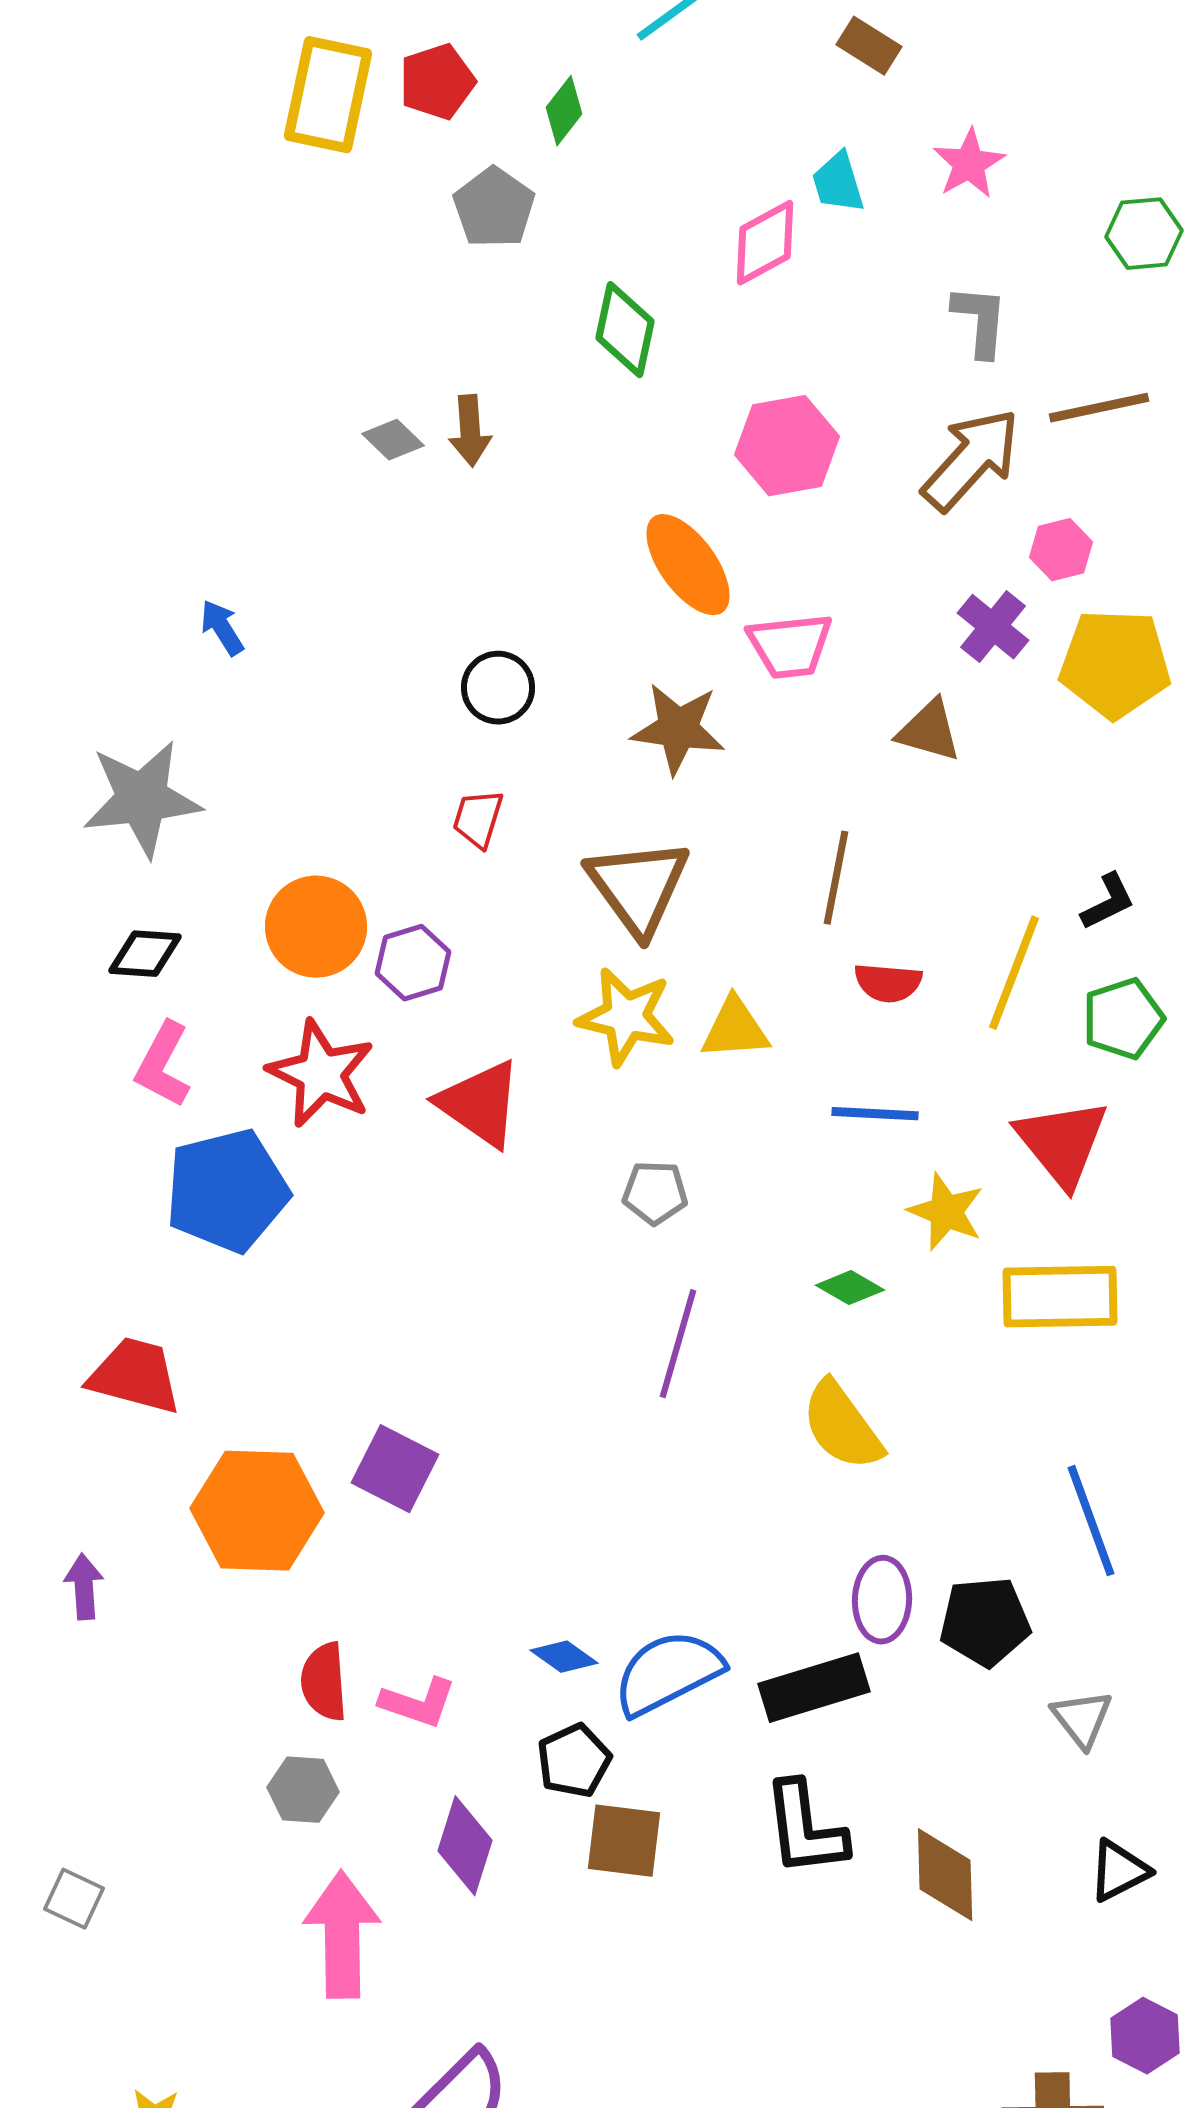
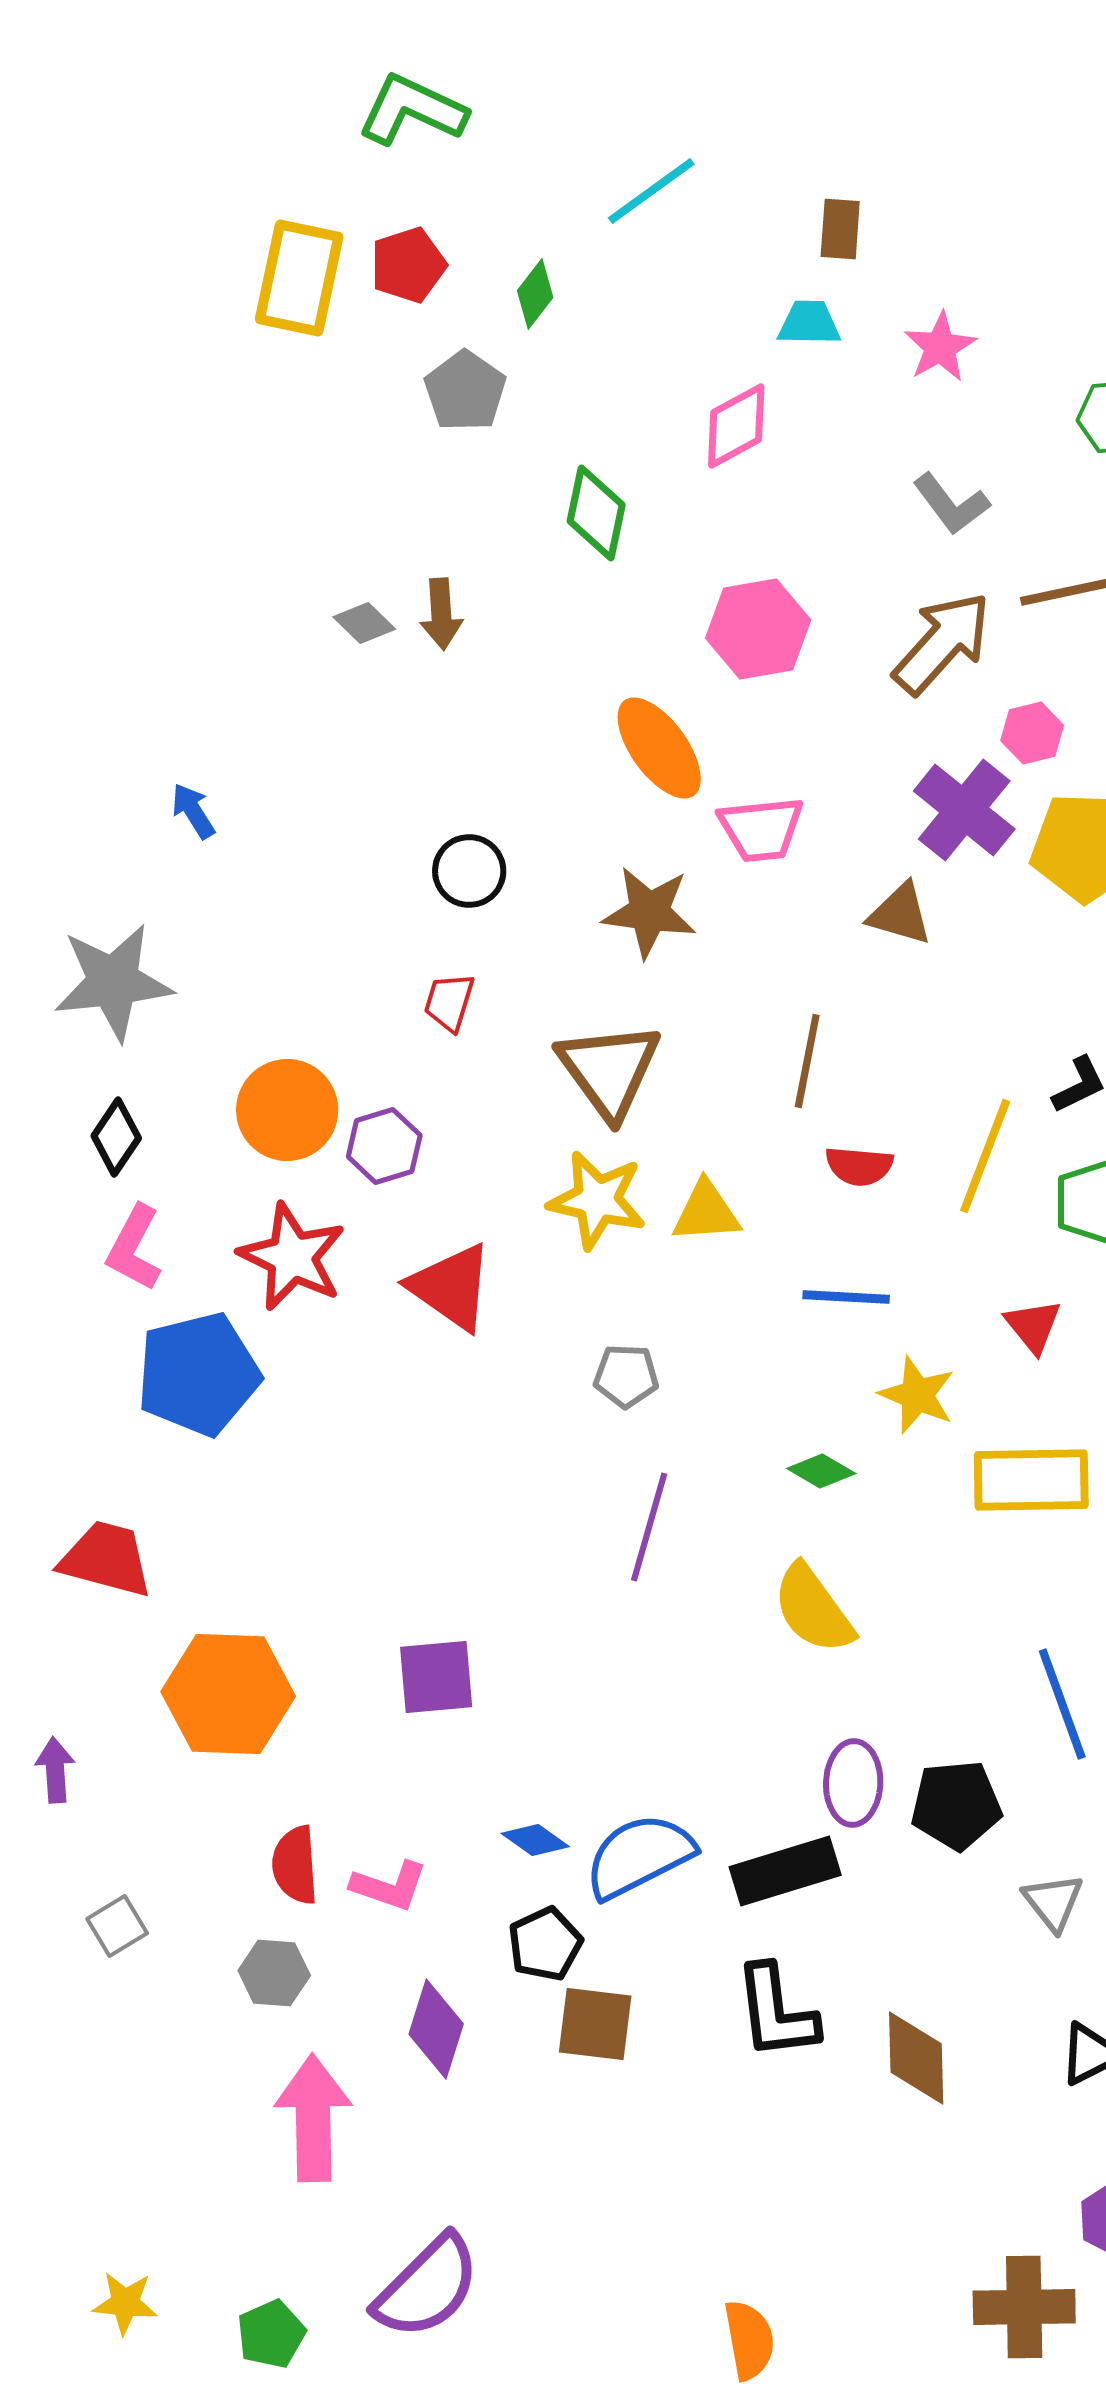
brown rectangle: (869, 46) -> (840, 229), turned 62
cyan trapezoid: (838, 183) -> (809, 323), moved, turned 108
gray L-shape: (980, 321) -> (951, 504), turned 138
purple cross: (993, 627) -> (964, 810), size x1.4
black diamond: (145, 954) -> (116, 1137), turned -60
red triangle: (1062, 1143) -> (1033, 1326), size x0.6
purple square: (395, 1469) -> (436, 1677), moved, turned -32
gray square: (74, 1899) -> (117, 1926), moved, turned 34

